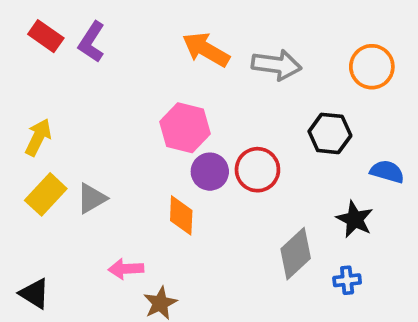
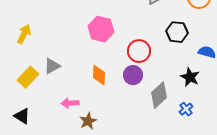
purple circle: (210, 172) -> (133, 75), moved
yellow rectangle: (46, 194) -> (28, 77), moved
blue cross: (347, 280) -> (186, 109), turned -32

